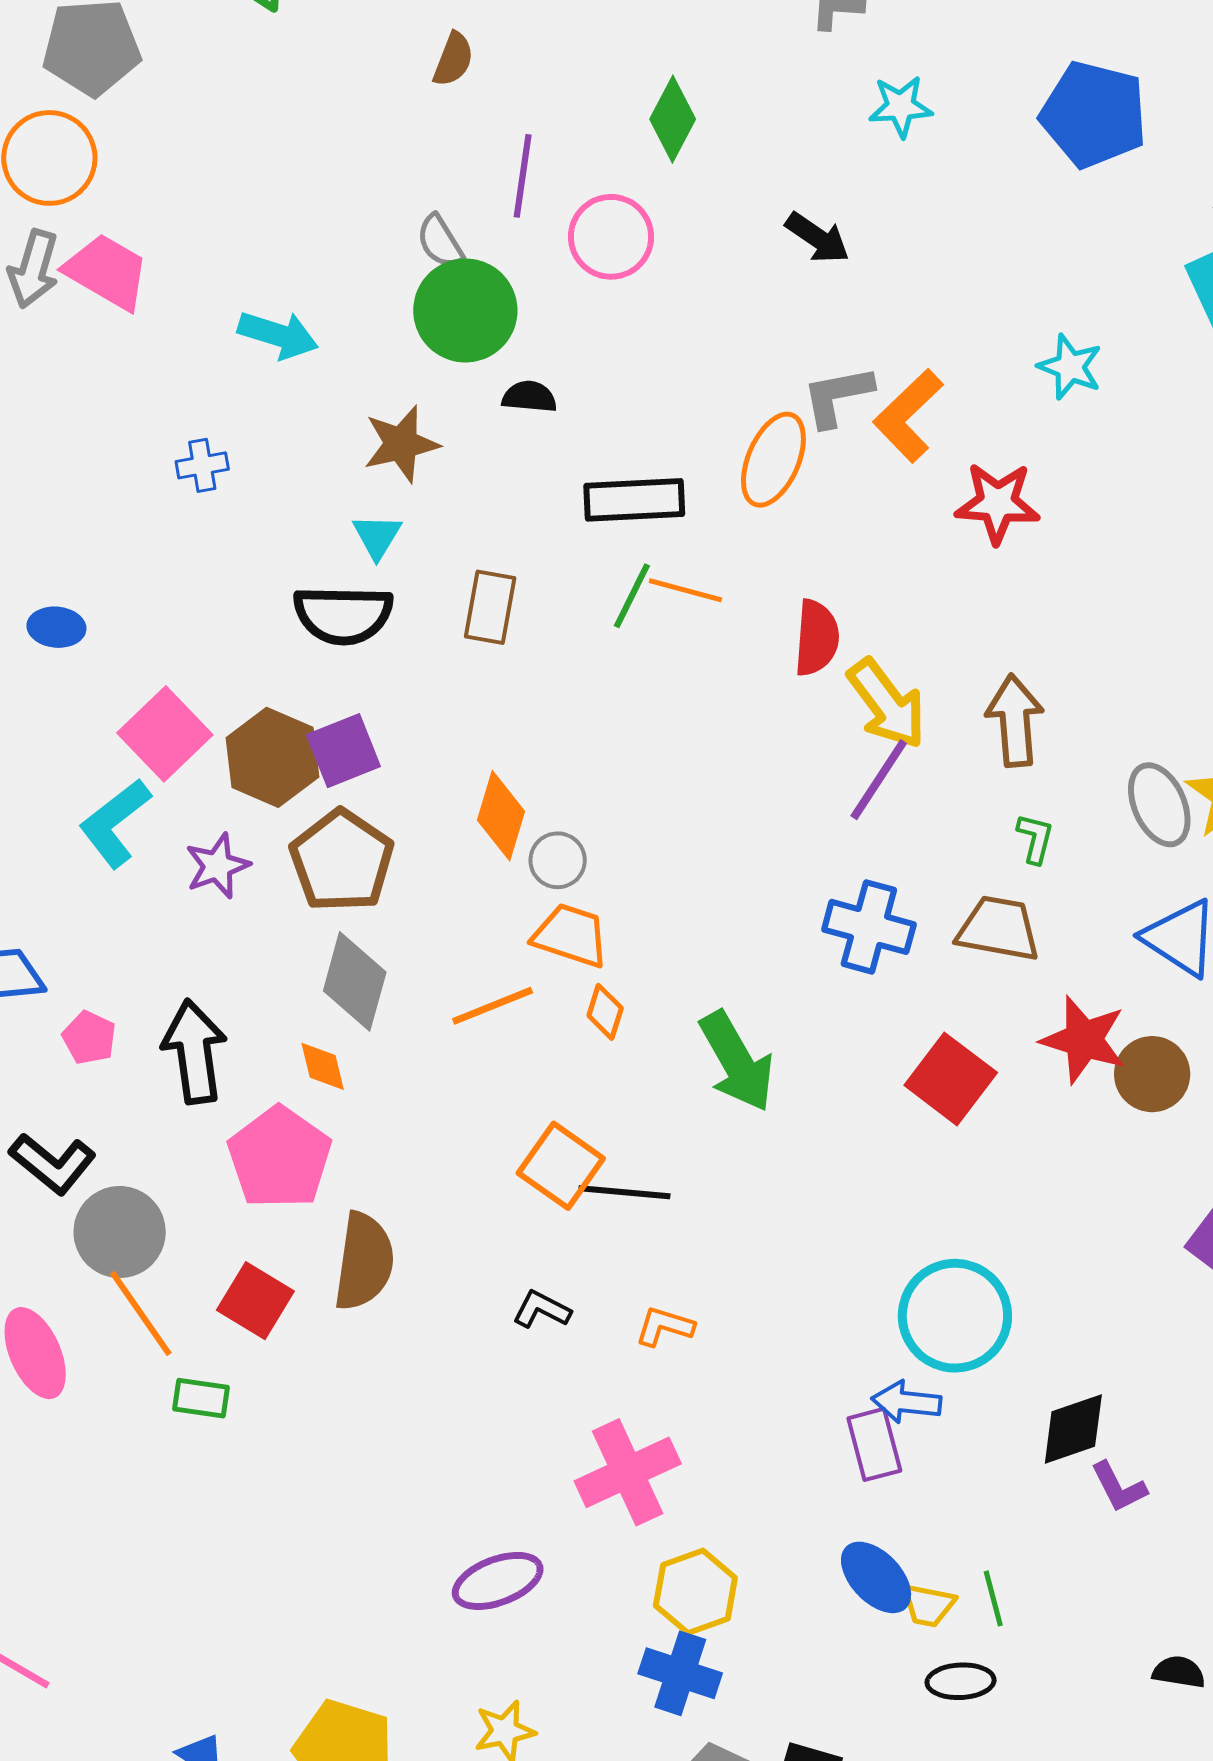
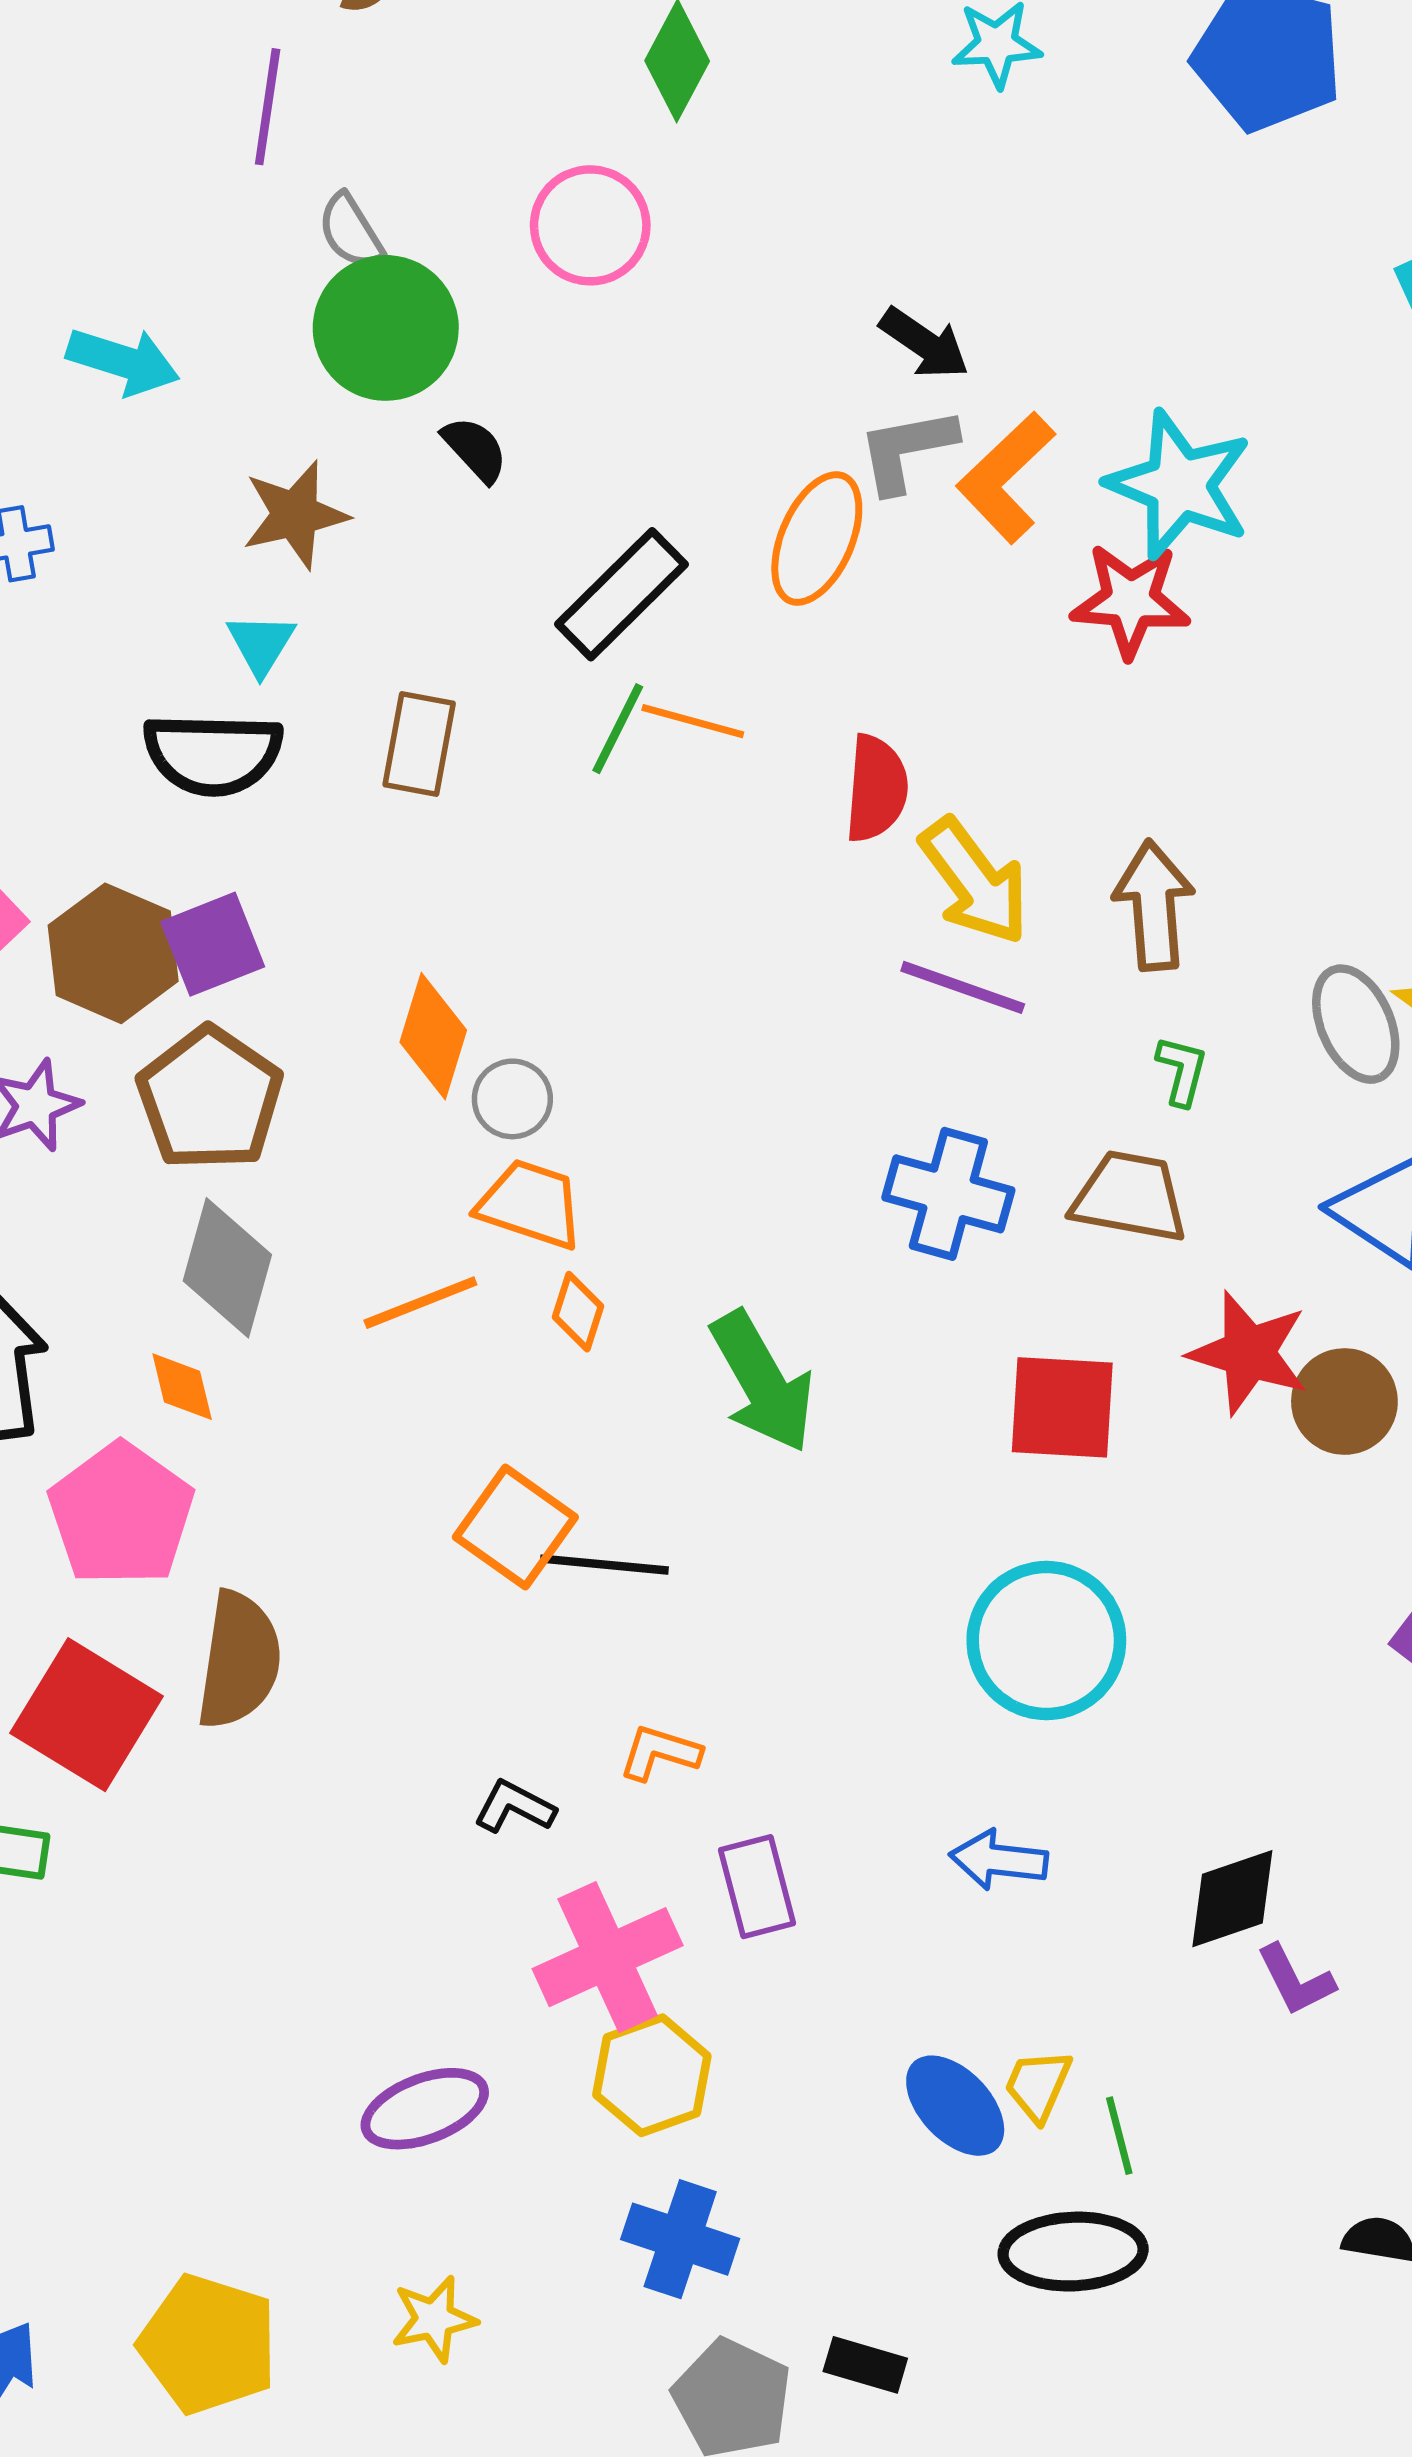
purple line: (523, 176) -> (268, 107), moved
black arrow: (817, 238) -> (924, 343), moved
cyan star: (1070, 367) -> (1179, 485), moved, size x1.6
black semicircle: (529, 397) -> (475, 449), turned 42
black rectangle: (634, 500) -> (621, 594), turned -42
purple line: (879, 780) -> (963, 987), turned 76
red square: (951, 1079) -> (1062, 1407), turned -34
red square: (255, 1301) -> (87, 1715), size x1.4
black L-shape: (542, 1310) -> (515, 1807), moved
cyan circle: (955, 1316) -> (1046, 1641), moved
purple rectangle: (874, 1444) -> (757, 1887), moved
yellow hexagon: (695, 1592) -> (652, 2075), moved
yellow trapezoid: (928, 1605) -> (1038, 2085), moved, turned 102
black ellipse: (961, 1681) -> (1073, 2252), size x1.5

